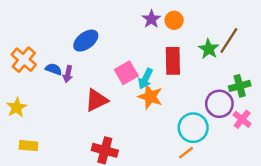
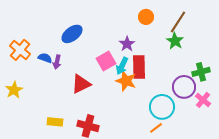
purple star: (151, 19) -> (127, 44), moved
brown line: (229, 41) -> (178, 22), moved
red rectangle: (173, 61) -> (139, 67), moved
yellow rectangle: (28, 146) -> (55, 122), moved

